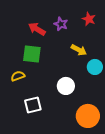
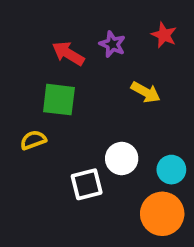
cyan circle: (95, 67) -> (171, 170), moved
white square: (33, 105) -> (87, 184), moved

